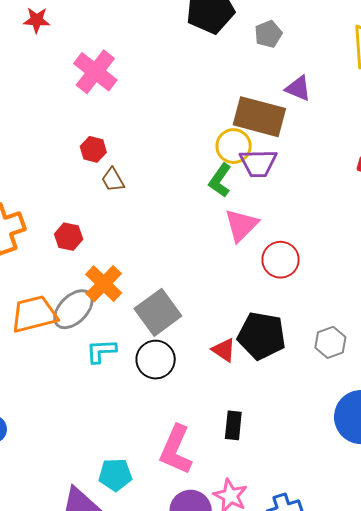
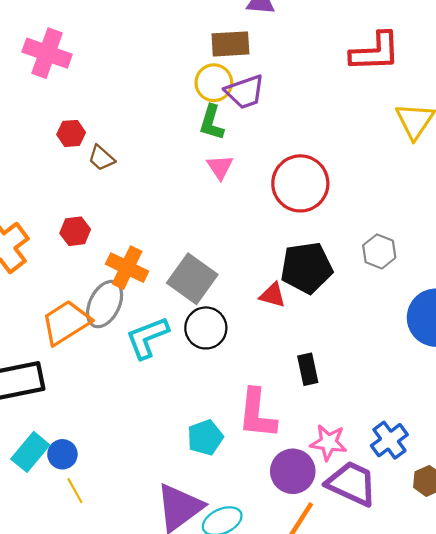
brown rectangle: (259, 117) -> (230, 44), size x0.7
pink triangle: (241, 225) -> (220, 167), moved, size x0.7
red circle: (281, 260) -> (300, 183), size x1.4
cyan L-shape: (101, 351) -> (147, 338), size x1.4
cyan pentagon: (115, 475) -> (205, 437), moved

